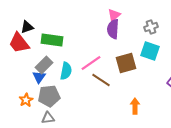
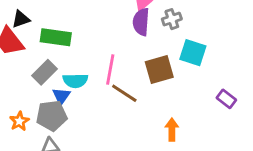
gray cross: (151, 27) -> (172, 19), moved
pink line: (91, 63) -> (110, 69), turned -45
cyan semicircle: (66, 71) -> (75, 81), turned 78
blue triangle: (39, 77) -> (61, 96), moved

